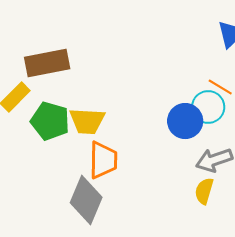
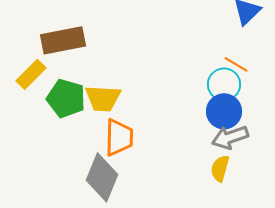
blue circle: (185, 121) -> (224, 111), moved

